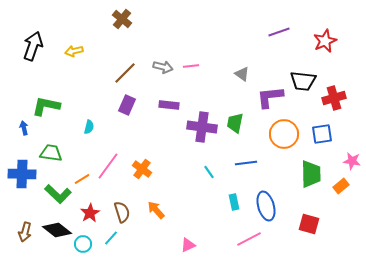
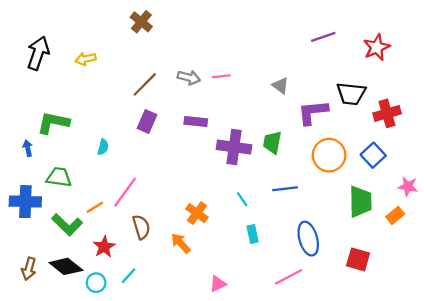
blue square: (322, 134) -> (373, 155), turned -35
orange cross: (142, 169) -> (197, 213), moved
cyan rectangle: (234, 202) -> (253, 234), moved
brown semicircle: (122, 212) -> (141, 227), moved

